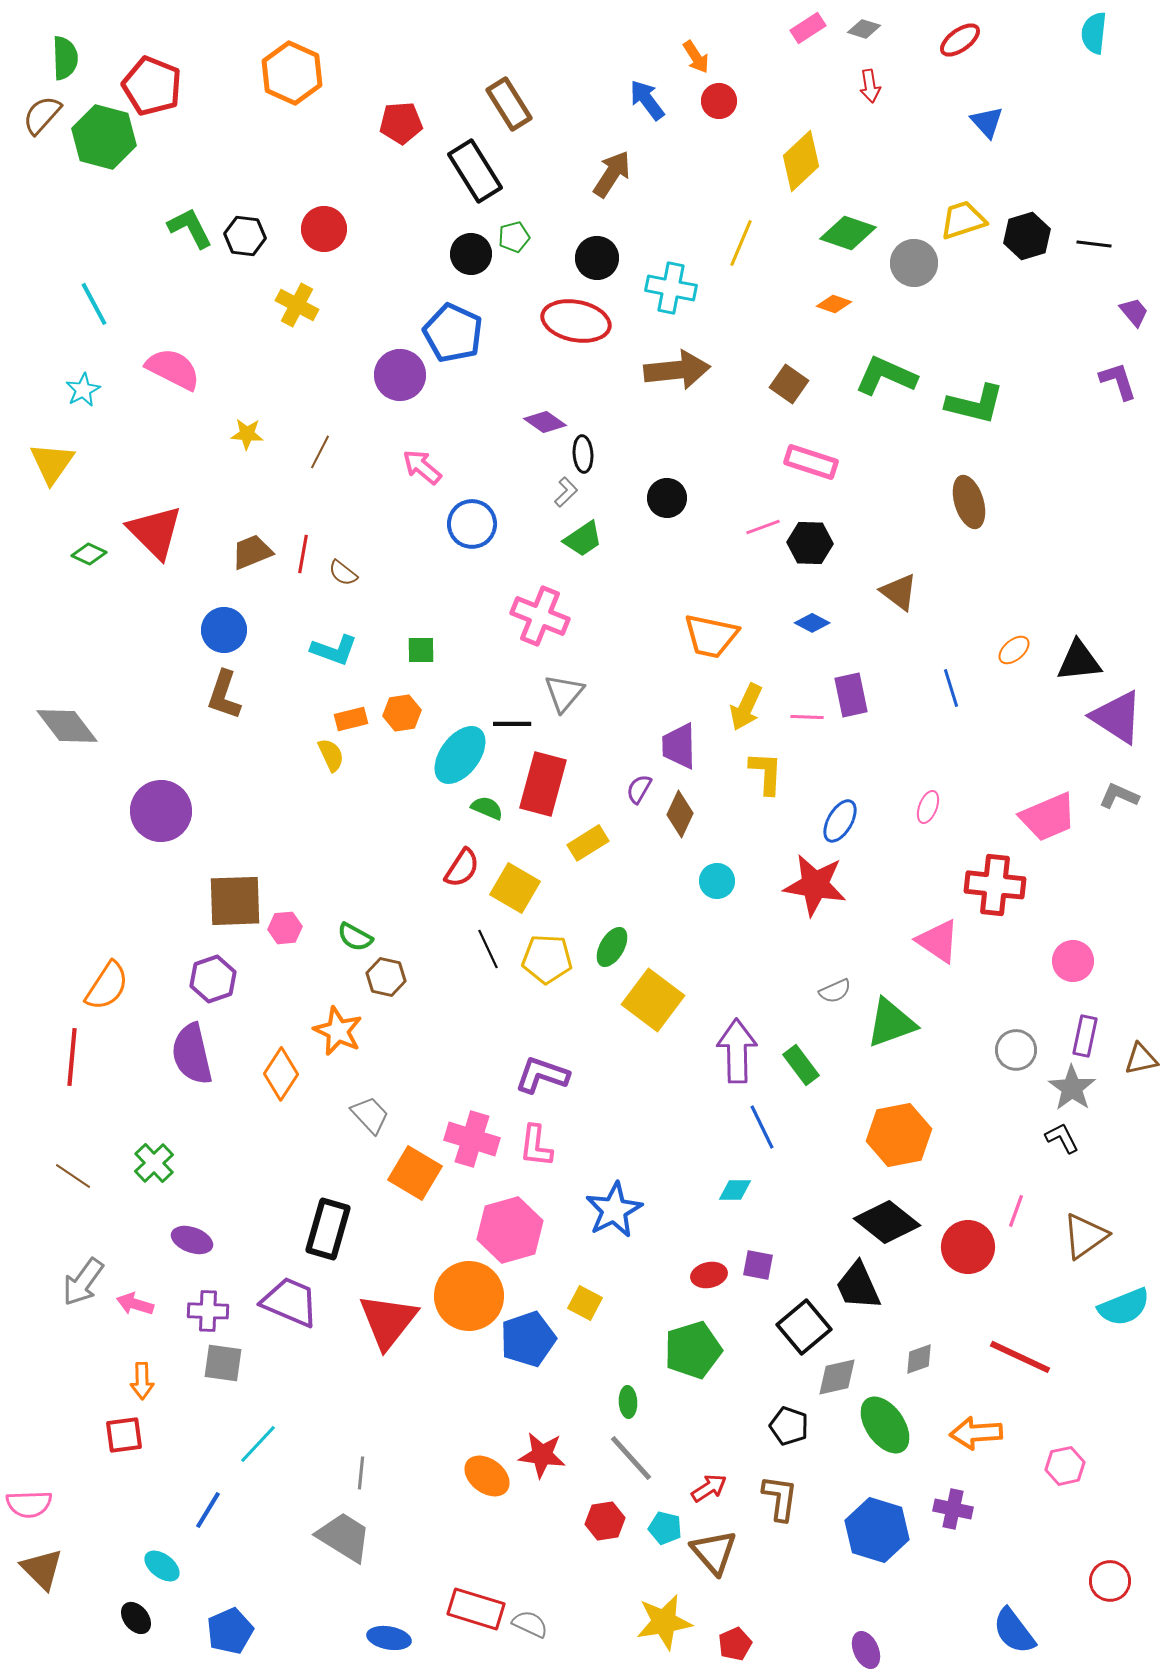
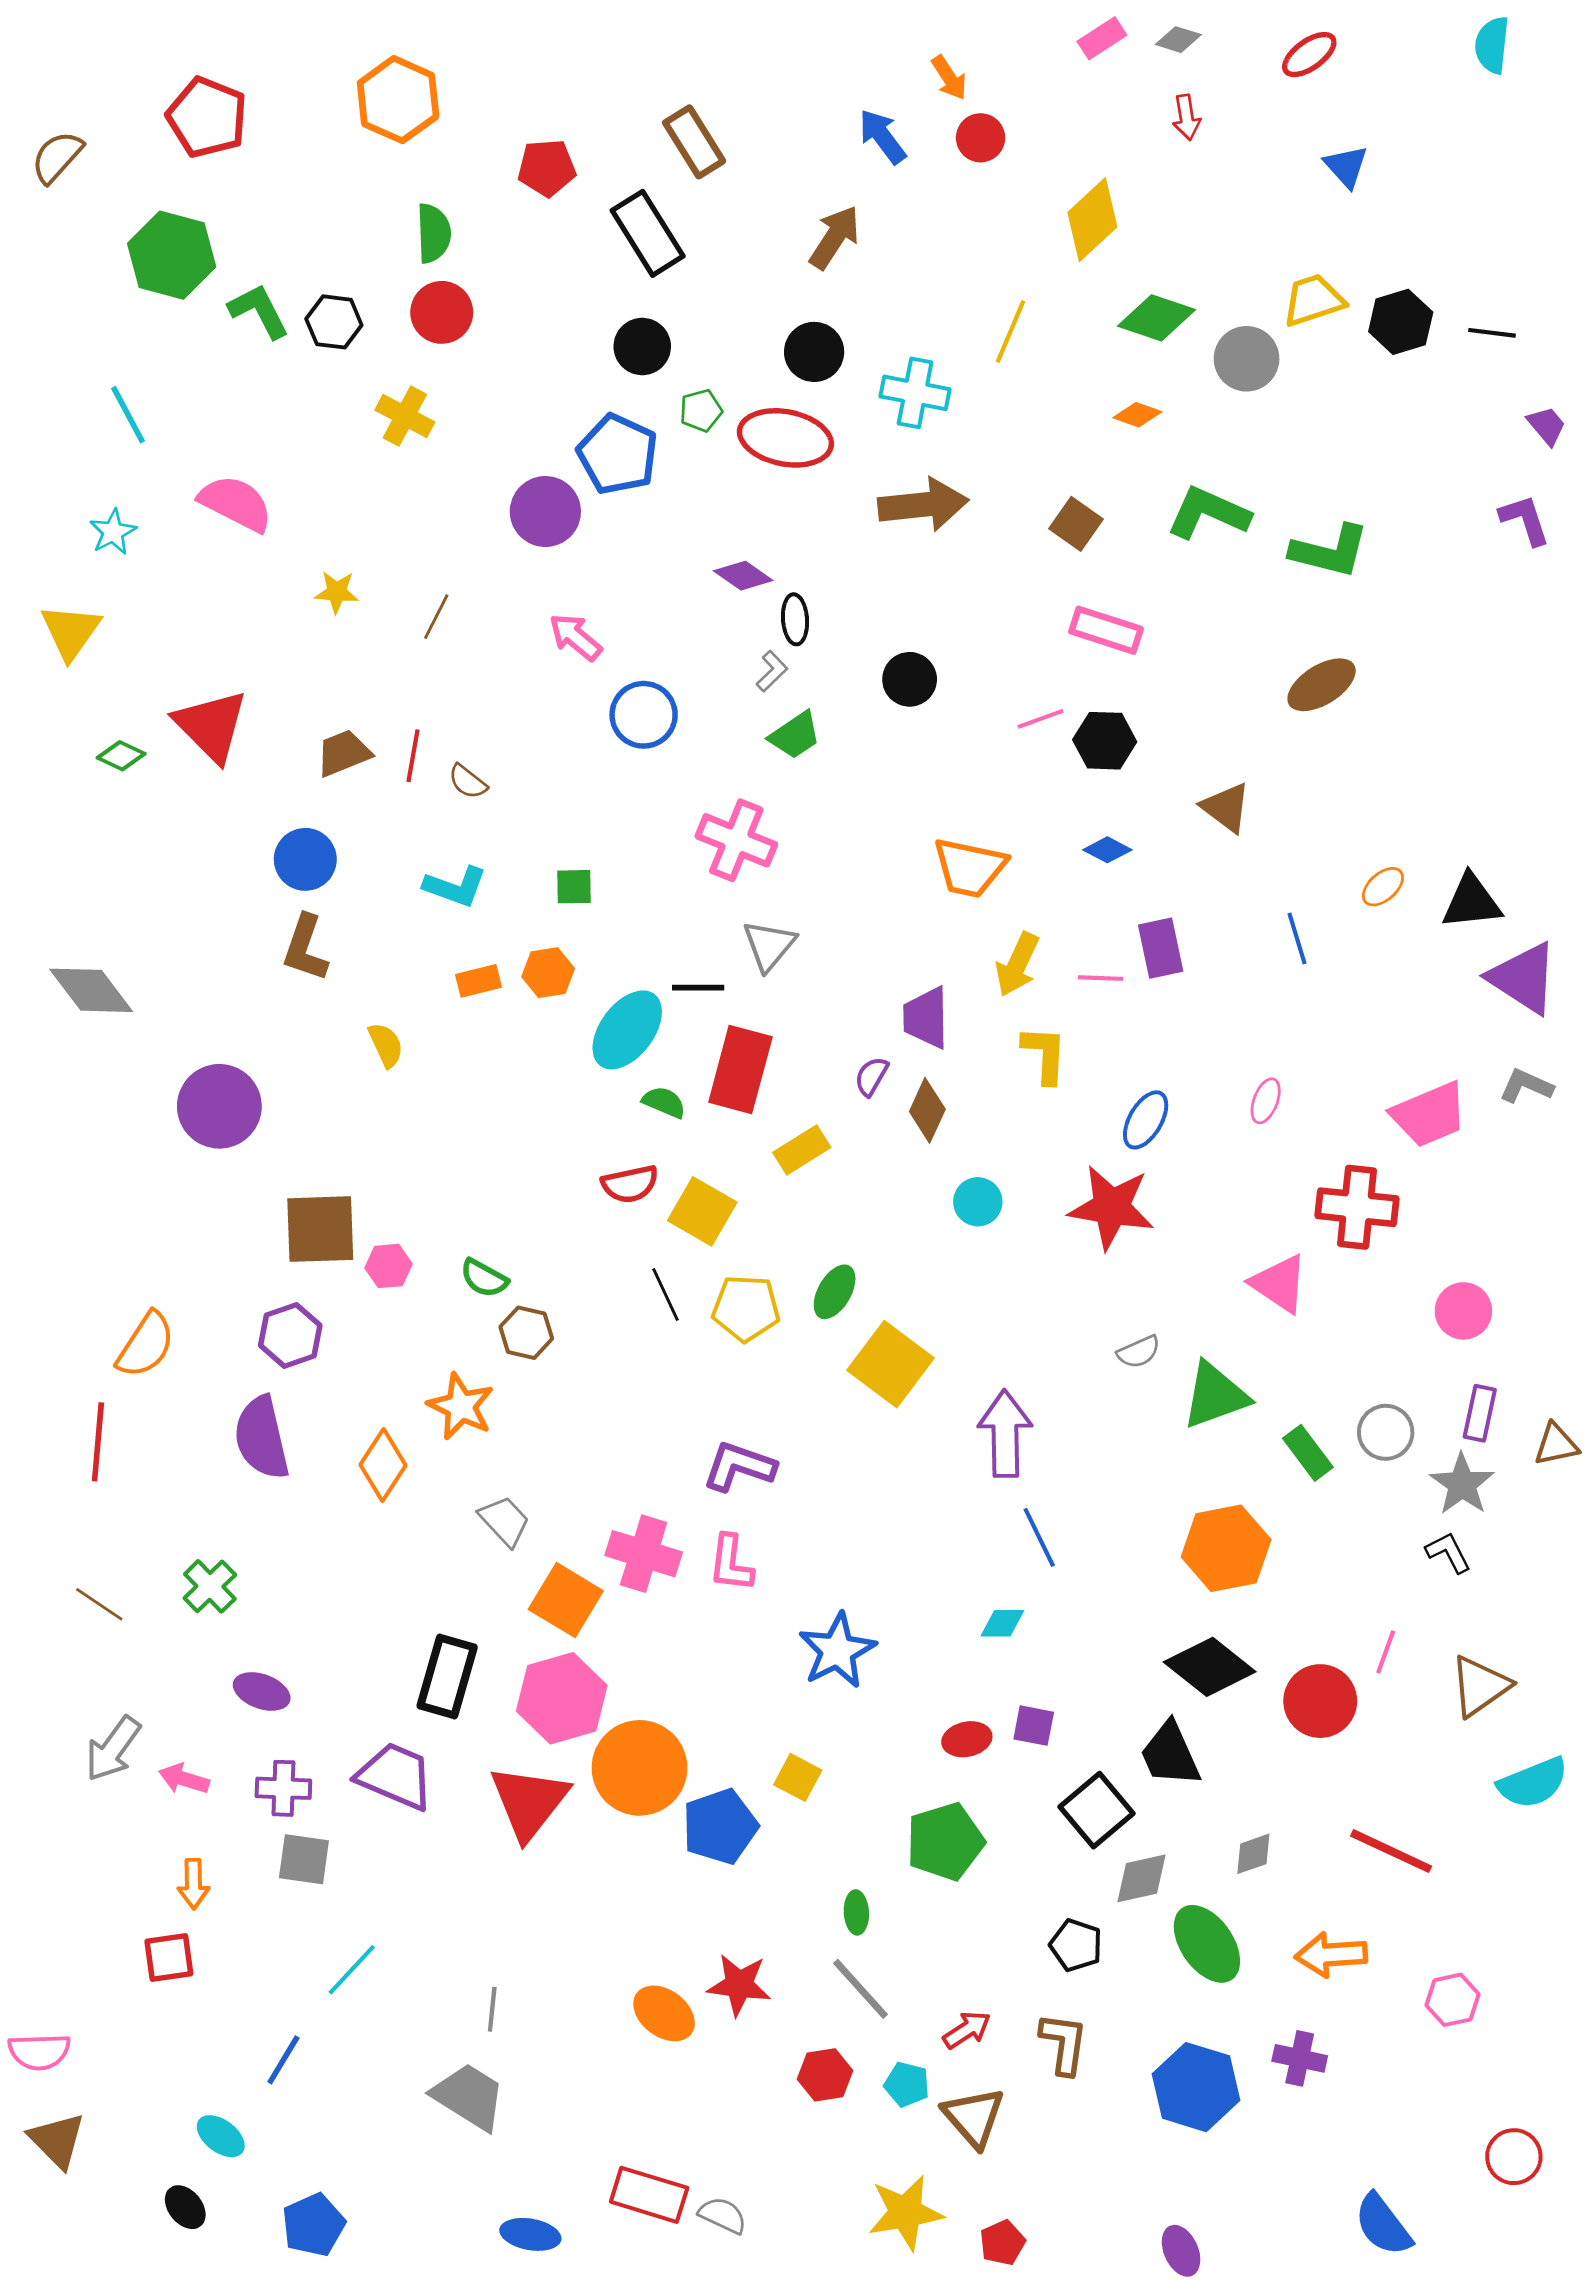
green semicircle: (65, 58) -> (434, 233), moved
green hexagon: (104, 137) -> (172, 255), moved
green pentagon: (514, 237) -> (701, 411), moved
brown ellipse: (969, 502) -> (1322, 685), turned 75
yellow semicircle: (331, 755) -> (386, 1045), moved
red semicircle: (462, 868) -> (630, 1184), turned 45
green rectangle: (801, 1065) -> (1308, 1453), moved
pink hexagon: (510, 1230) -> (562, 1698), moved

